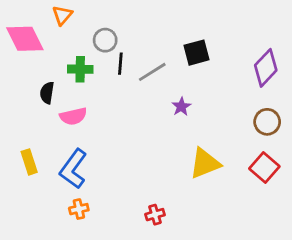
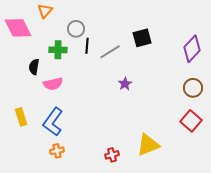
purple star: (181, 107) -> (125, 84), moved
yellow triangle: (205, 163) -> (148, 145), moved

